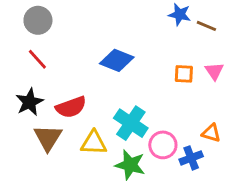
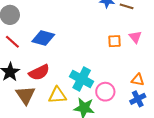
blue diamond: (117, 60) -> (43, 38), moved
blue cross: (191, 158) -> (138, 99), moved

